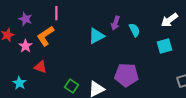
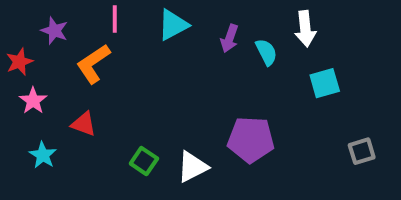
white arrow: (169, 20) -> (305, 29), moved, turned -60
cyan triangle: (96, 36) -> (173, 25), moved
pink star: (25, 46) -> (33, 101), moved

